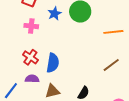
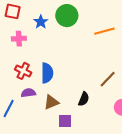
brown line: (111, 65) -> (108, 79), moved

